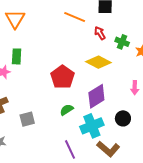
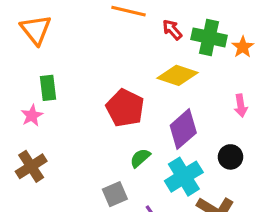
green cross: (122, 42) -> (209, 37), size x1.5
gray square: (27, 119) -> (115, 194), moved

